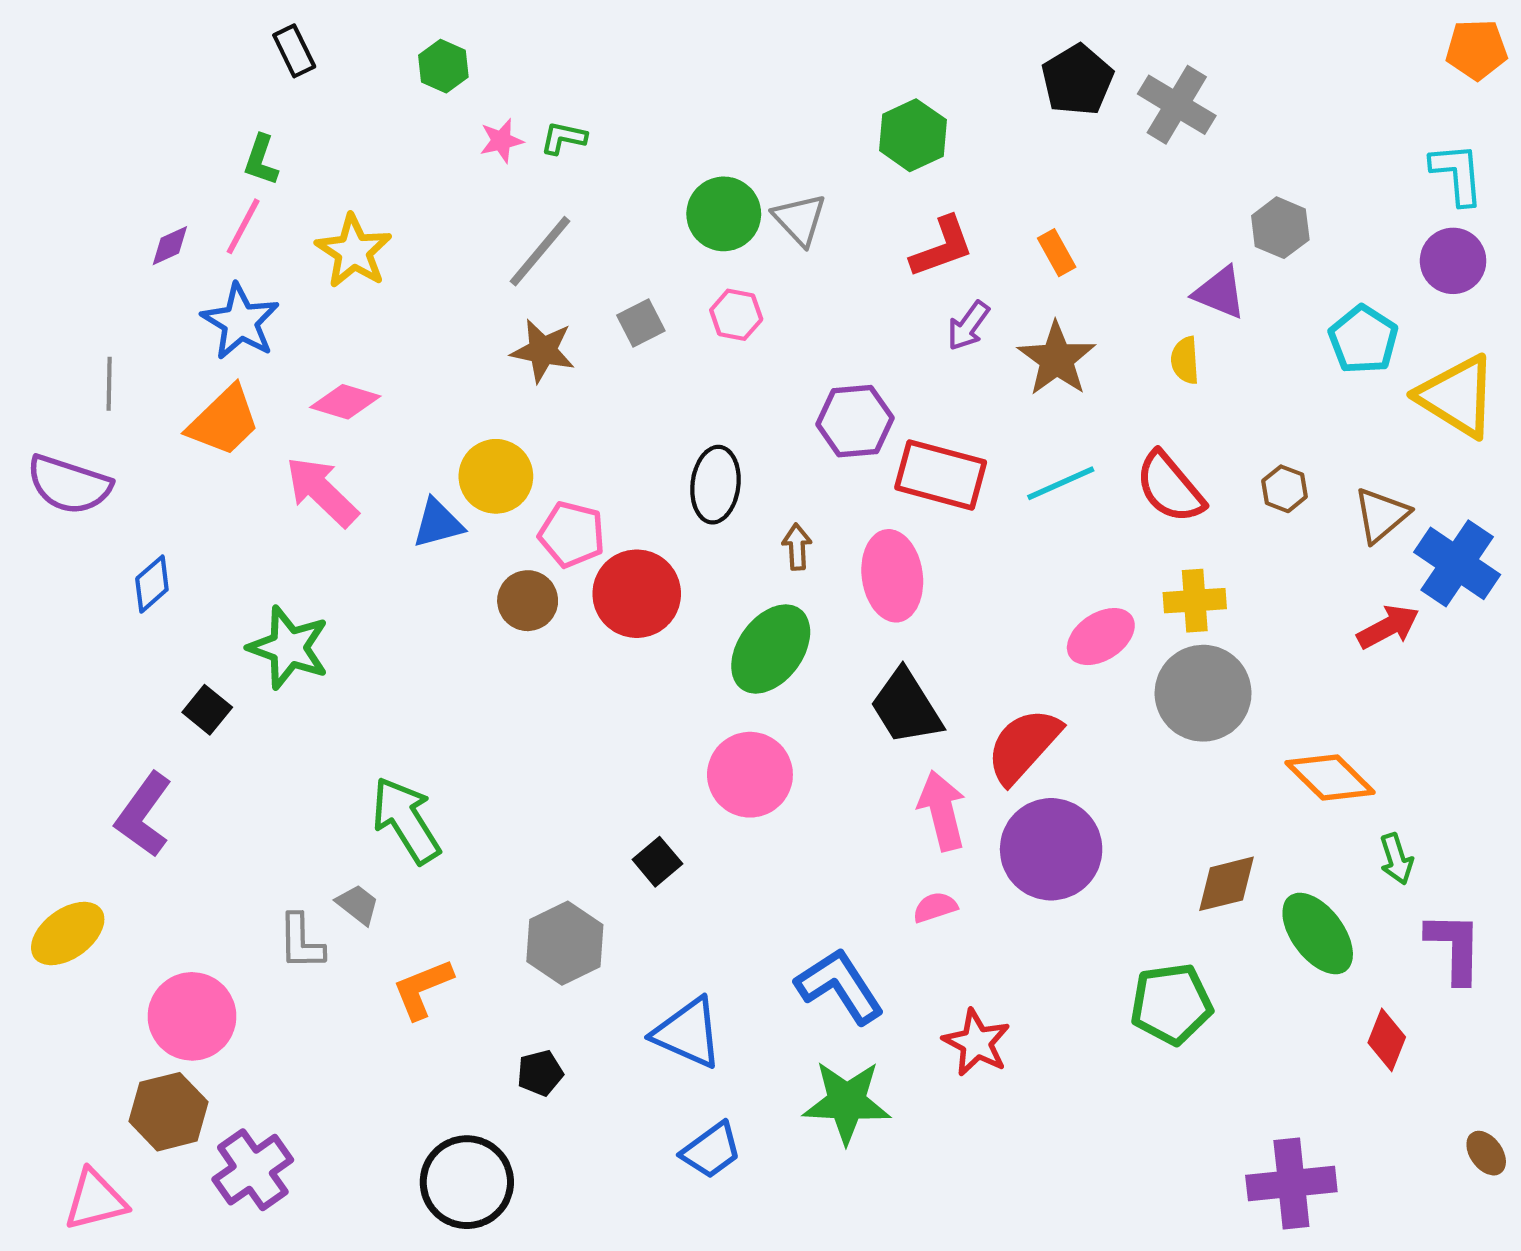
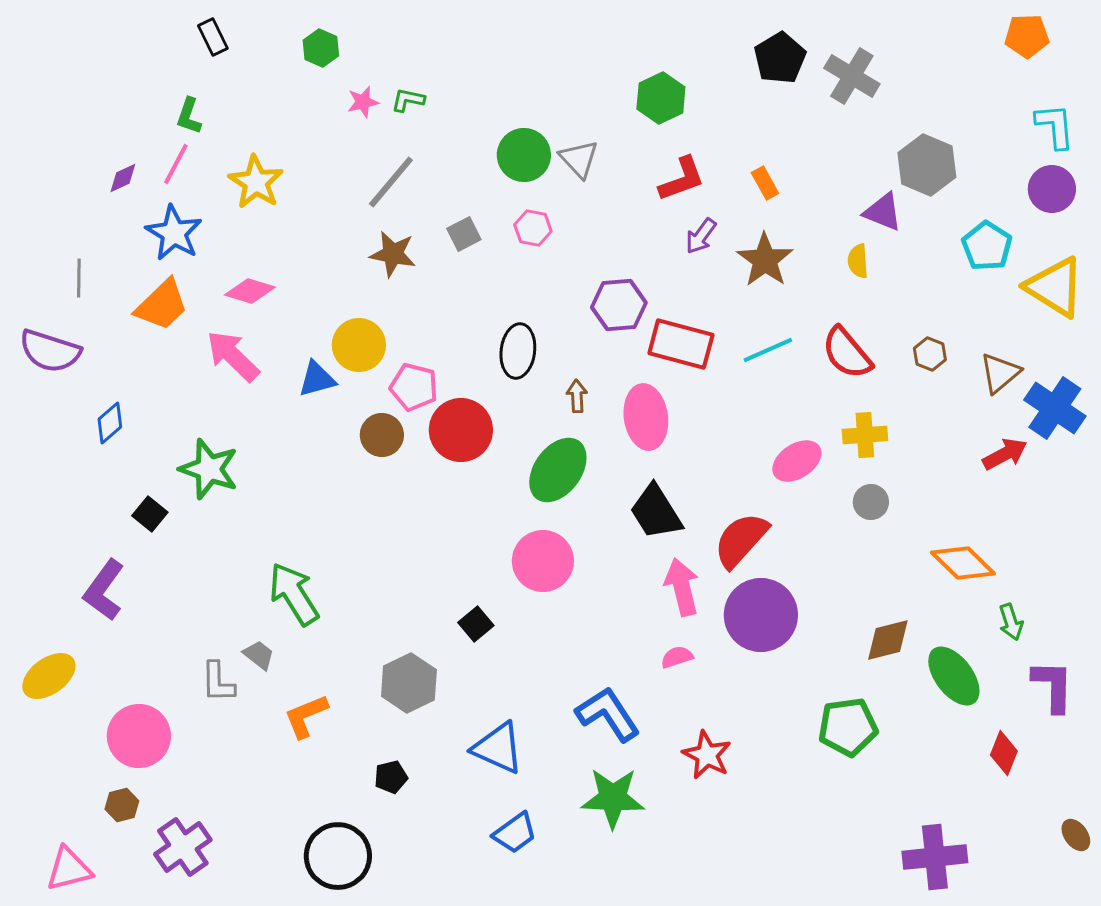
orange pentagon: (1477, 50) -> (1027, 36), moved
gray hexagon: (1280, 228) -> (927, 165), size x1.4
gray circle: (1203, 693) -> (871, 502), size x0.5
brown hexagon: (169, 1112) -> (122, 805), size x0.6

